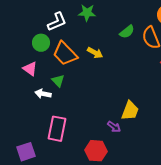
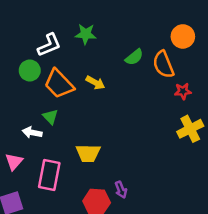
pink triangle: (30, 69) -> (14, 162), moved, turned 35
yellow trapezoid: (130, 111) -> (88, 153), moved, turned 70
purple arrow: (114, 127) -> (121, 190), moved, turned 32

